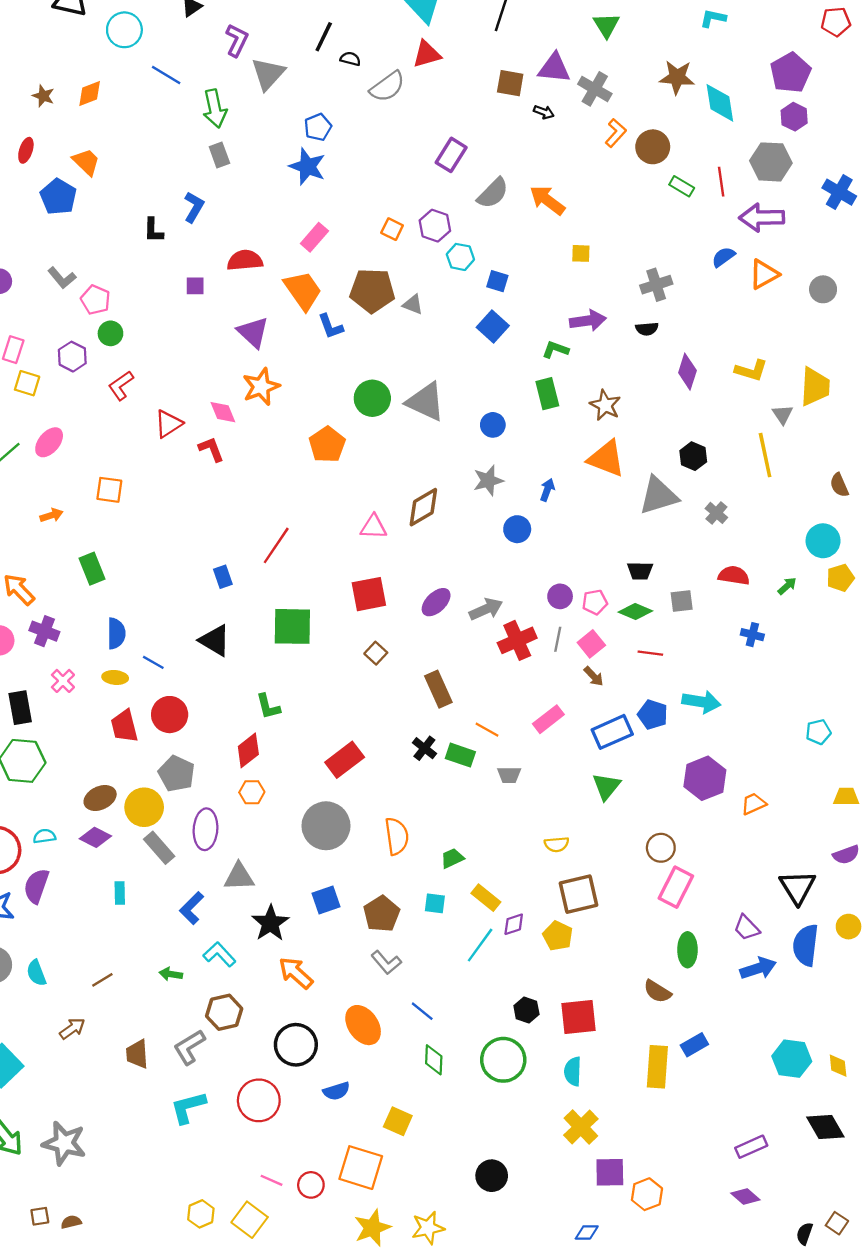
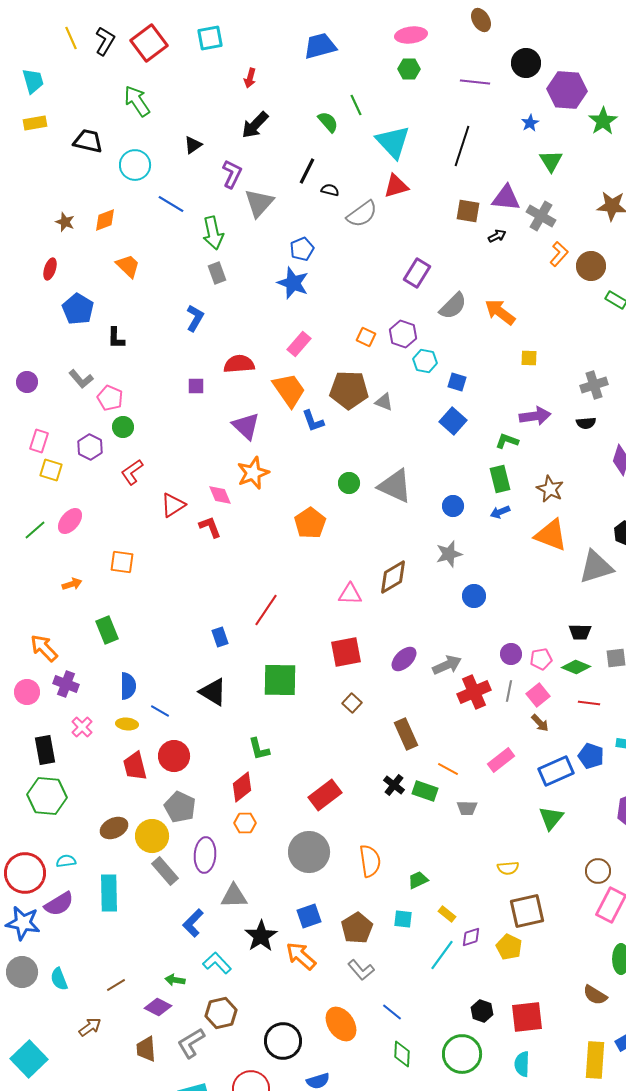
black arrow: (544, 112) -> (497, 236), turned -48
orange trapezoid: (86, 162) -> (128, 266), moved
black L-shape: (153, 230) -> (116, 338), moved
green circle: (372, 398) -> (349, 483), size x0.7
blue arrow: (547, 490) -> (500, 512), moved, turned -132
purple diamond: (95, 837) -> (158, 1007), moved
purple semicircle: (36, 886) -> (59, 904), turned -140
cyan rectangle: (120, 893) -> (109, 893), moved, size x1.8
yellow rectangle: (486, 898) -> (447, 914), size x0.7
orange arrow: (296, 973) -> (301, 956), moved

